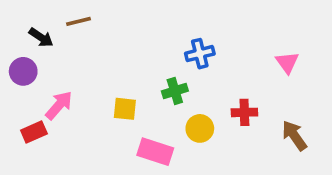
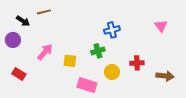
pink triangle: (287, 62) -> (161, 26), moved
pink arrow: (59, 105) -> (45, 52), moved
red rectangle: (34, 132) -> (19, 74), turned 56
brown arrow: (294, 136) -> (165, 76), turned 132

